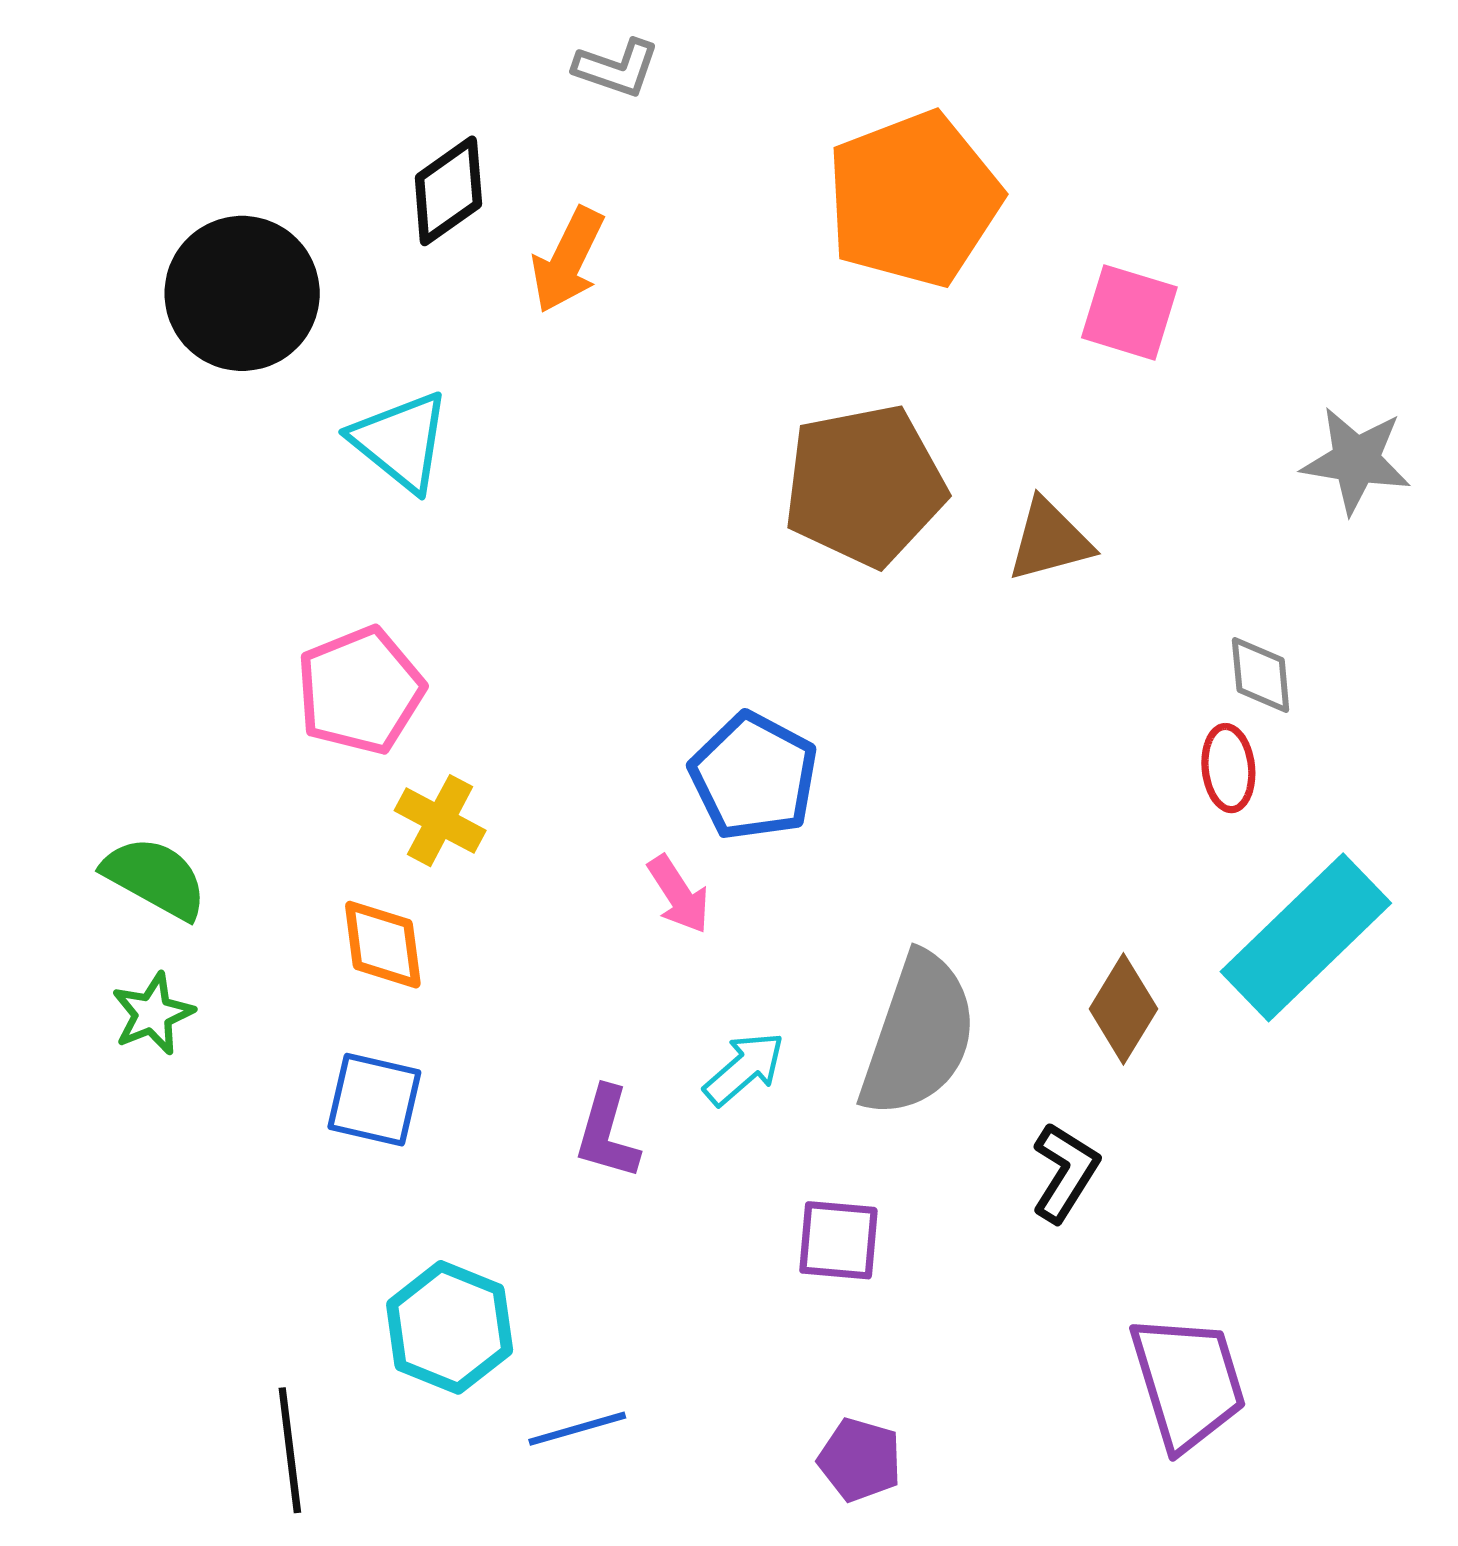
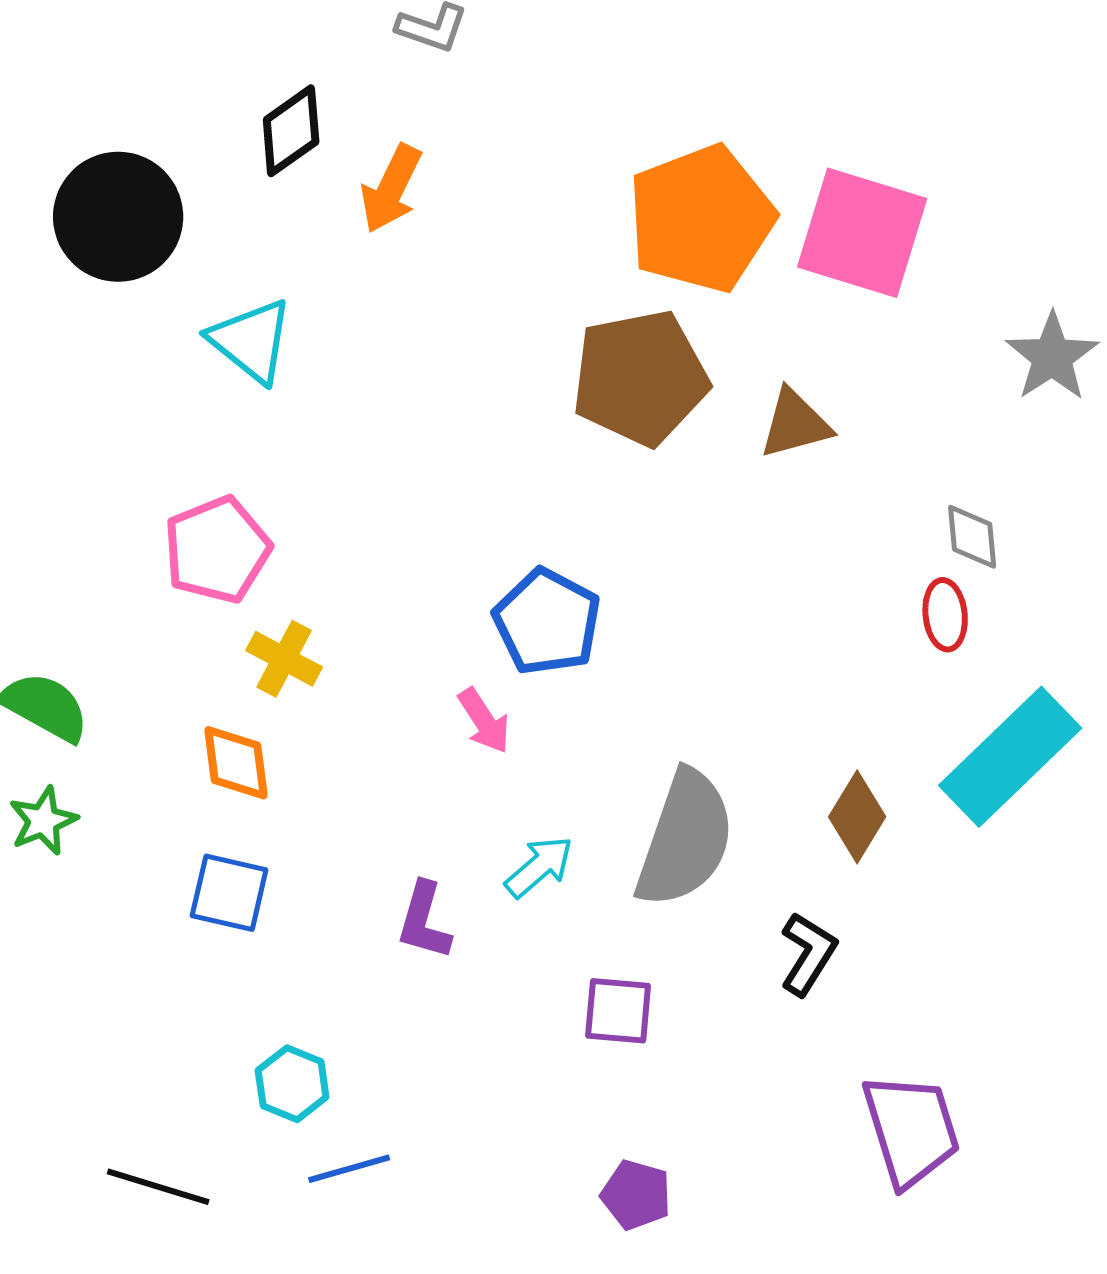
orange pentagon: (914, 199) -> (701, 219), moved
pink square: (1129, 312) -> (862, 233), size x1.6
gray star: (1356, 460) -> (1052, 357), turned 30
cyan hexagon: (450, 1327) -> (292, 1084), size x0.7
blue line: (577, 1429) -> (349, 1169), moved
black line: (290, 1450) -> (158, 1187), turned -66

